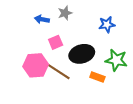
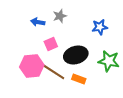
orange rectangle: (97, 77) -> (79, 79), moved

